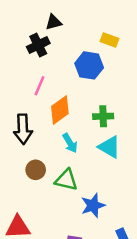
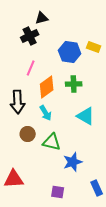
yellow rectangle: (109, 40) -> (94, 47), moved
green cross: (103, 116) -> (74, 84), moved
cyan arrow: (70, 143) -> (46, 113), moved

